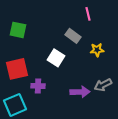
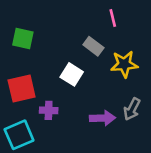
yellow star: (97, 50) -> (124, 64), size x1.5
gray arrow: (103, 85) -> (132, 109), turned -36

